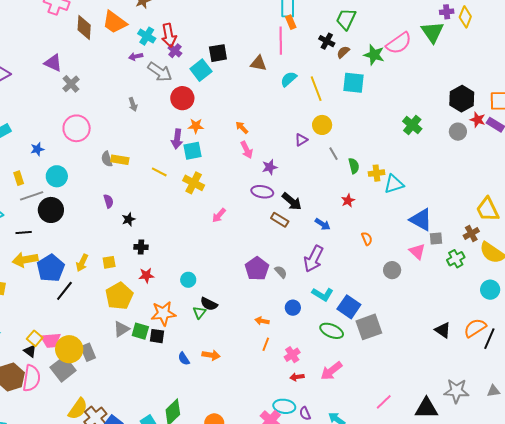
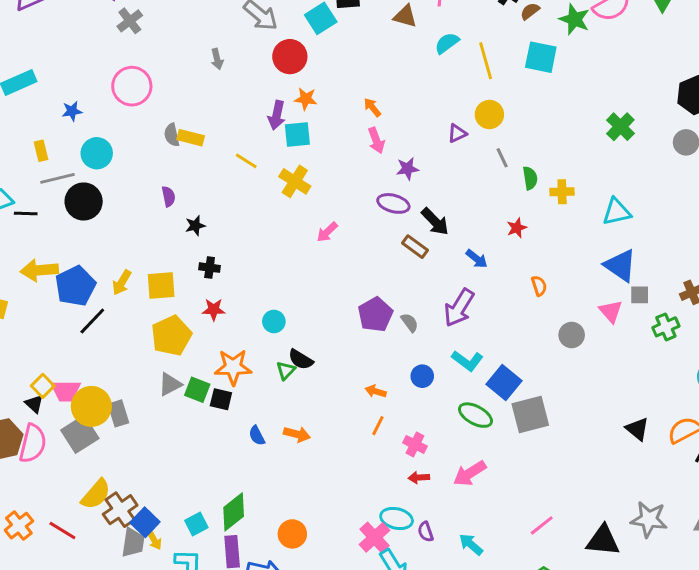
cyan triangle: (394, 184) -> (617, 212), moved
black line: (24, 232) -> (26, 214), moved
yellow square: (109, 262) -> (161, 285), size x1.5
pink cross: (292, 355) -> (415, 444), turned -35

